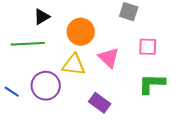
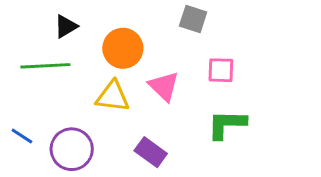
purple circle: (46, 86) -> (72, 149), moved

